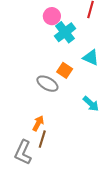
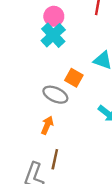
cyan cross: (65, 32) -> (53, 35), moved
orange arrow: (38, 123) -> (47, 125), moved

